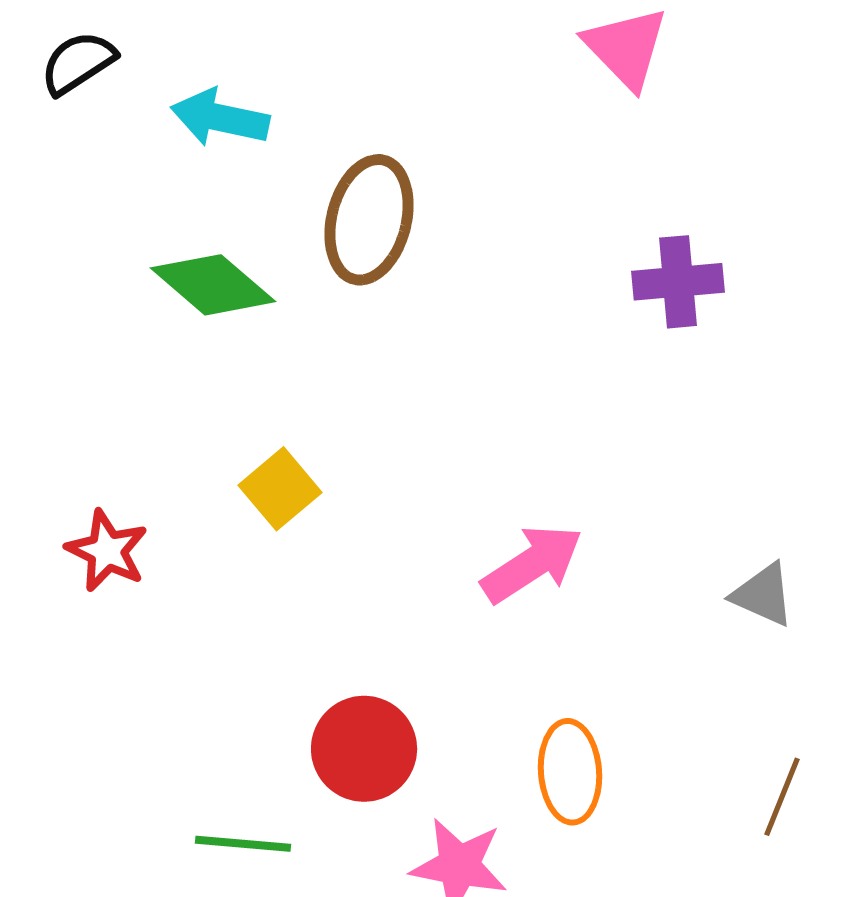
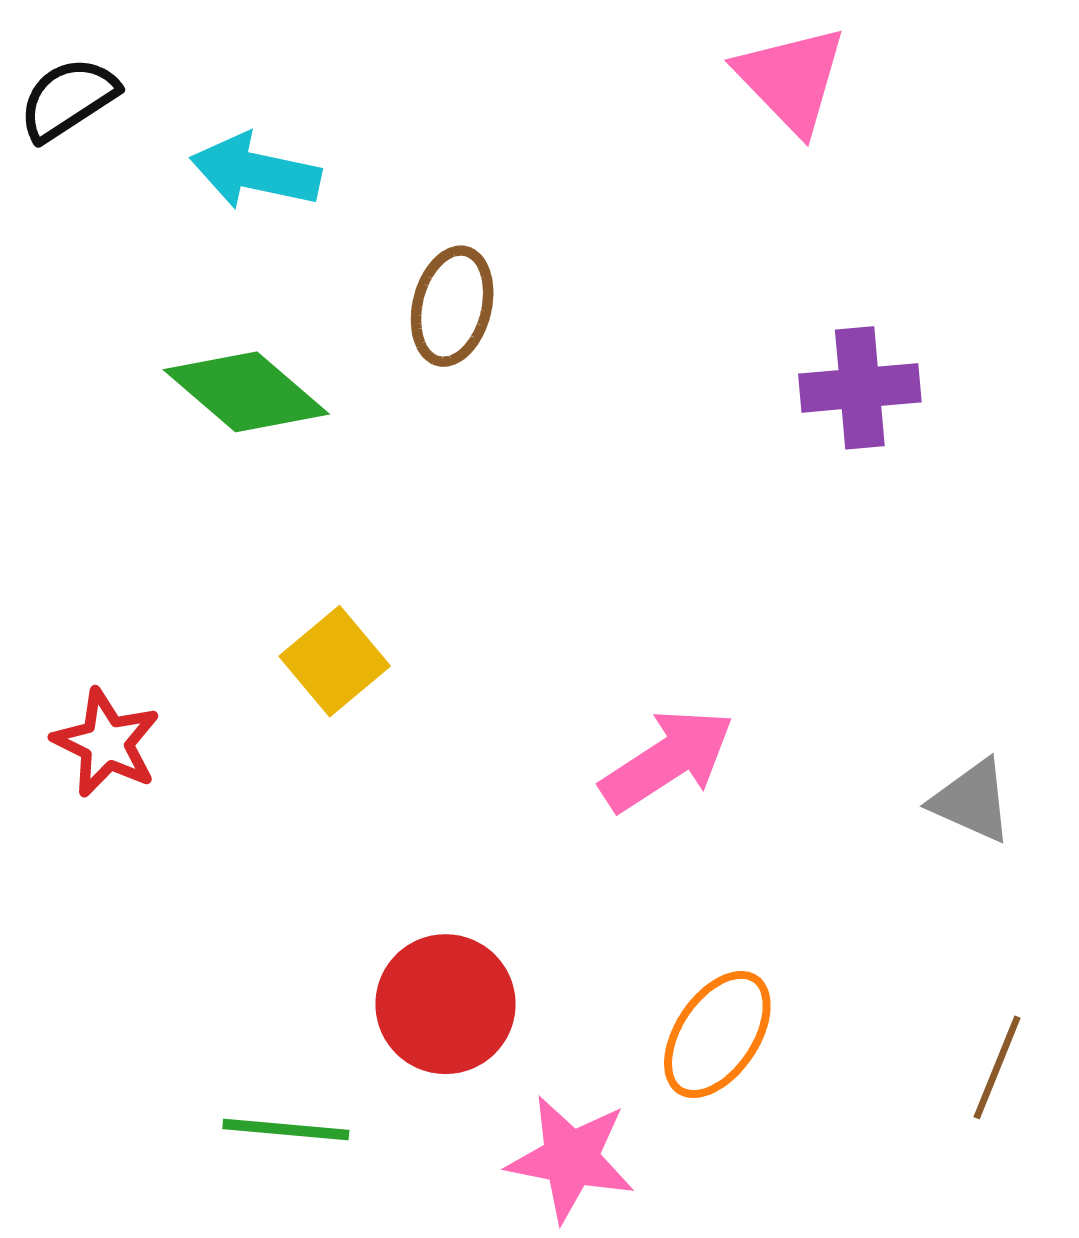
brown ellipse: (369, 220) -> (452, 306), size x0.7
orange ellipse: (570, 772) -> (717, 1034), turned 38

